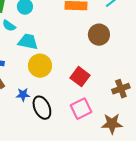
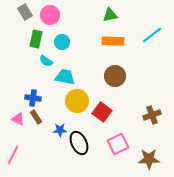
brown circle: (99, 35) -> (115, 76), moved
red square: (80, 77) -> (102, 112), moved
brown cross: (121, 89) -> (152, 115), moved

